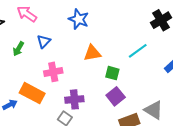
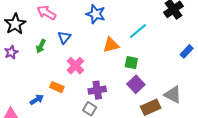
cyan line: (138, 51) -> (138, 31), moved
pink cross: (53, 72) -> (75, 66), turned -30
orange rectangle: (32, 93) -> (57, 87), size x0.6

